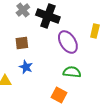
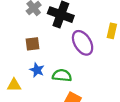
green semicircle: (72, 72) -> (62, 75), moved

